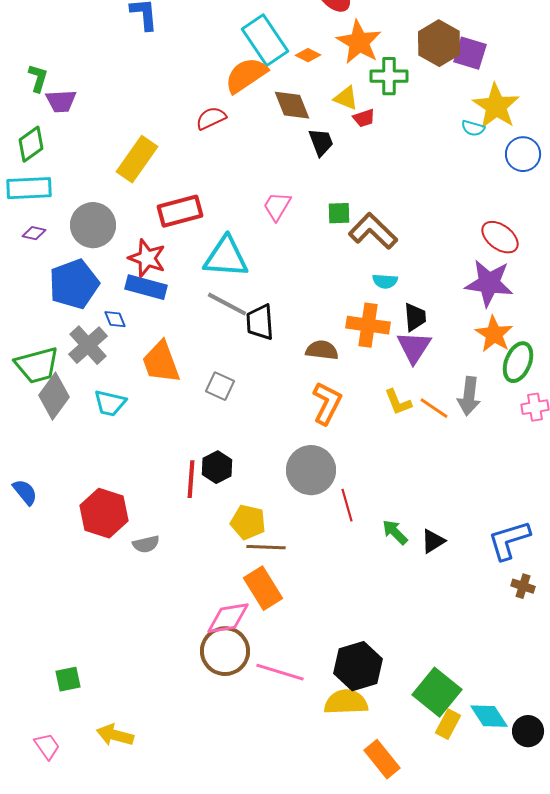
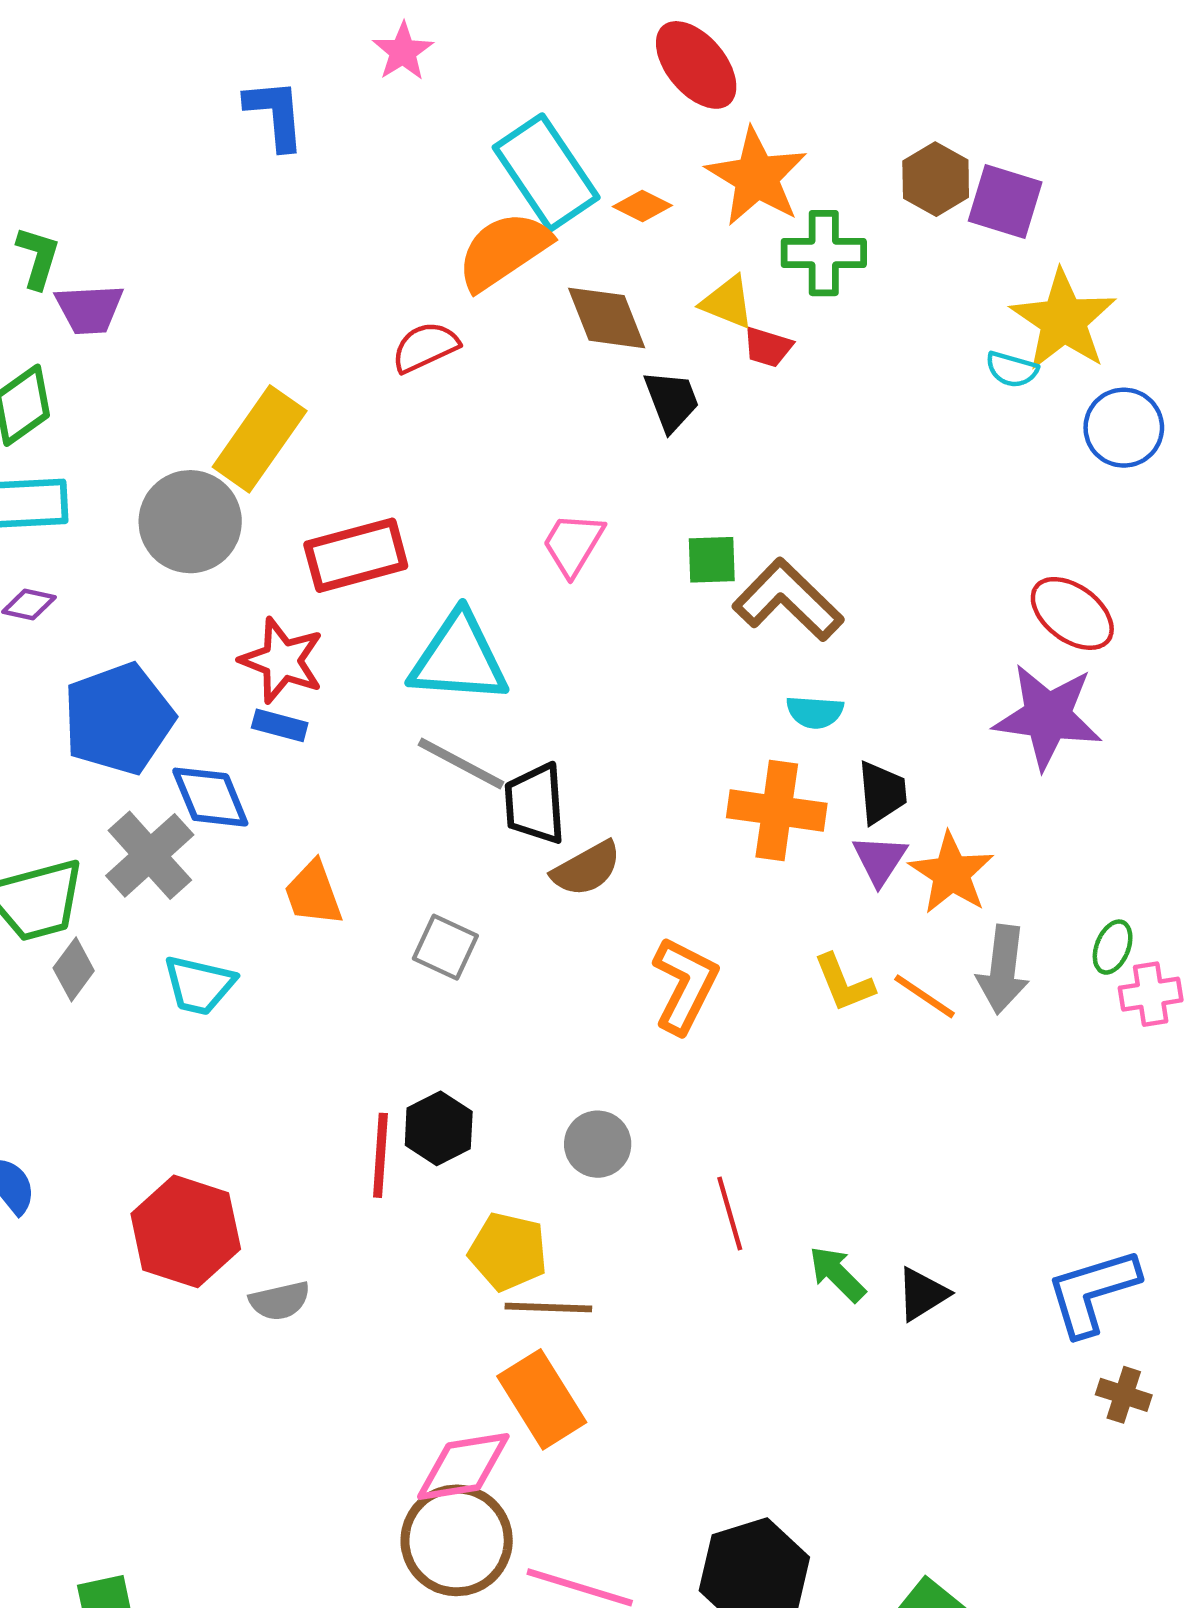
brown hexagon: (439, 43) -> (936, 179), size x0.7
red trapezoid: (364, 118) -> (768, 347), turned 35
gray circle: (93, 225) -> (190, 522), moved
blue rectangle: (146, 287) -> (280, 725), size x0.6
blue diamond: (115, 319) -> (210, 797), size x1.6
orange star: (494, 334) -> (951, 873), moved
purple triangle: (414, 347) -> (880, 860), size x0.7
brown semicircle: (322, 350) -> (586, 869), moved, turned 144
orange trapezoid: (161, 362) -> (313, 893), size x0.7
green ellipse: (518, 362) -> (1113, 947), moved, size x0.6
gray diamond: (54, 396) -> (74, 969), size x0.6
gray circle: (311, 470) -> (598, 1144), moved, size x0.6

